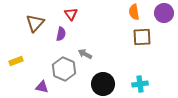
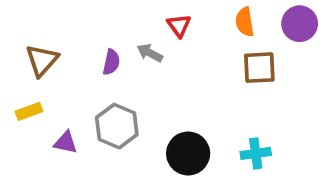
red triangle: (71, 14) -> (179, 26), moved
brown triangle: (35, 23) -> (42, 60), moved
gray arrow: (85, 54) -> (150, 53), moved
purple triangle: (42, 87) -> (66, 143), moved

